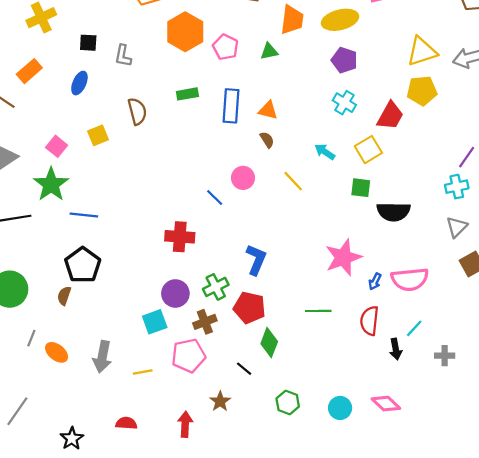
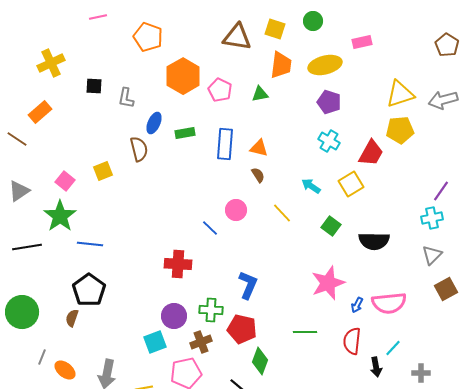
blue ellipse: (79, 83) -> (154, 123), moved
green square: (361, 188) -> (331, 226), moved, turned 30
green cross: (216, 287) -> (211, 310), turned 30

